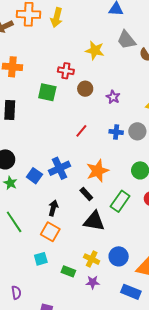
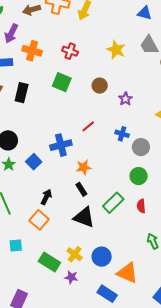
red cross: (66, 71) -> (70, 51), moved
gray circle: (137, 131) -> (141, 147), moved
blue cross: (60, 168) -> (61, 145), moved
orange star: (98, 171) -> (84, 167), moved, size x0.7
cyan square: (41, 259) -> (16, 246), moved
green rectangle: (68, 271) -> (49, 262), size x1.5

